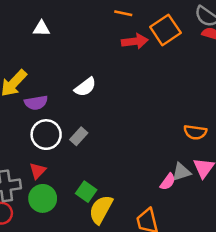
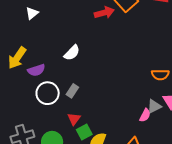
white triangle: (41, 28) -> (32, 13), turned -32
red triangle: (38, 171) -> (74, 119), moved
green square: (86, 192) -> (84, 132), turned 35

